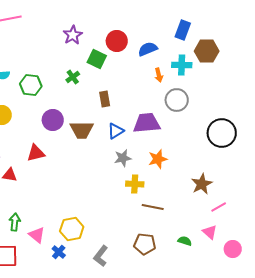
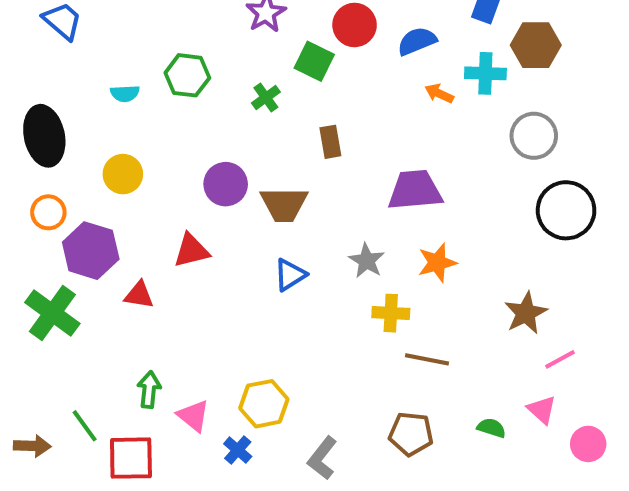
orange arrow: (159, 75) -> (439, 93), turned 128
green hexagon: (31, 85) -> (187, 75), moved
gray circle: (177, 100) -> (534, 136), moved
blue triangle: (116, 131) -> (290, 275), moved
gray star: (123, 158) -> (367, 261), turned -30

